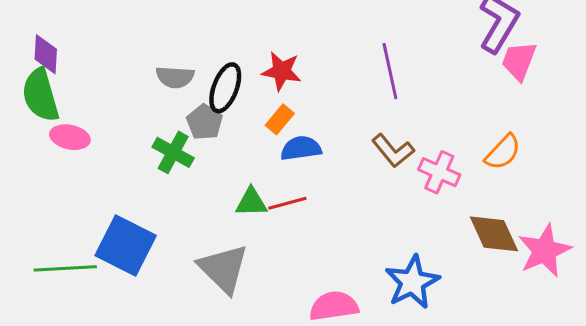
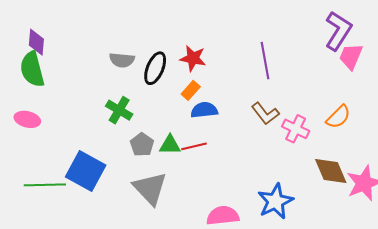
gray pentagon: (205, 122) -> (142, 145), moved
pink ellipse: (70, 137) -> (27, 119), moved

